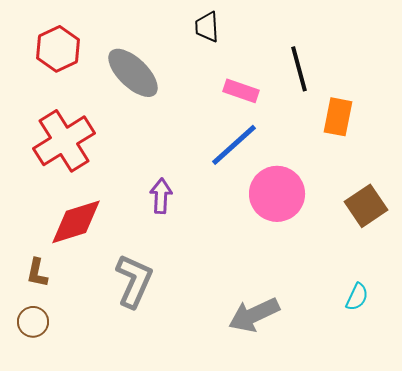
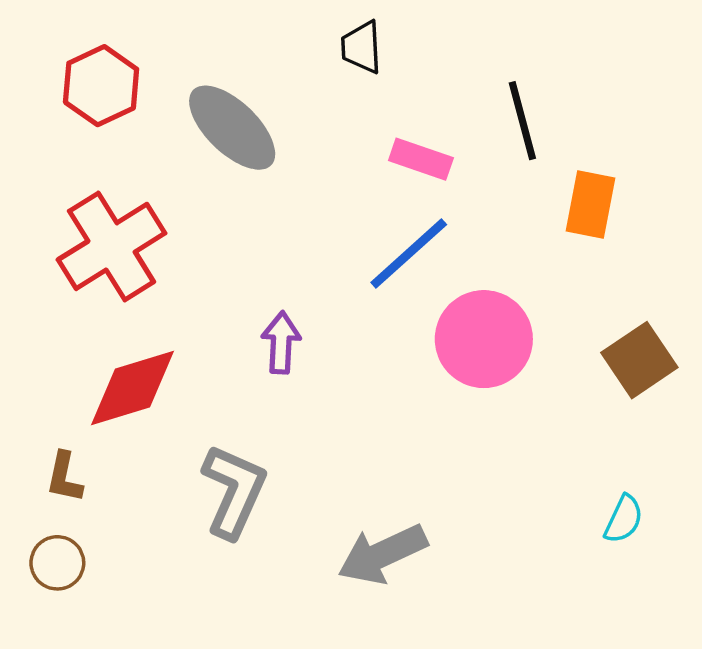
gray arrow: (254, 315) -> (382, 554), moved

